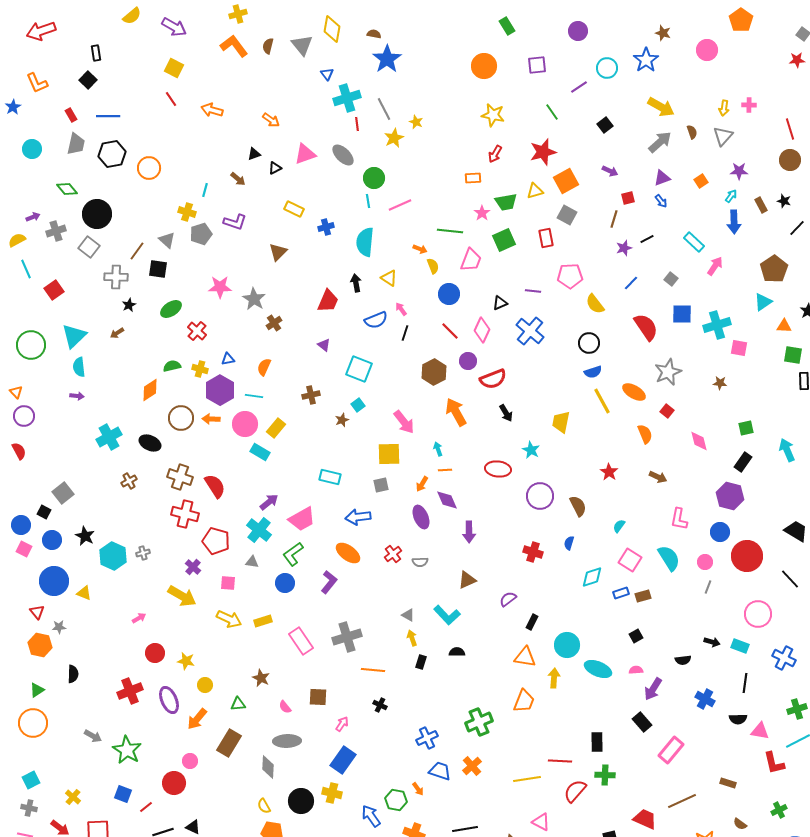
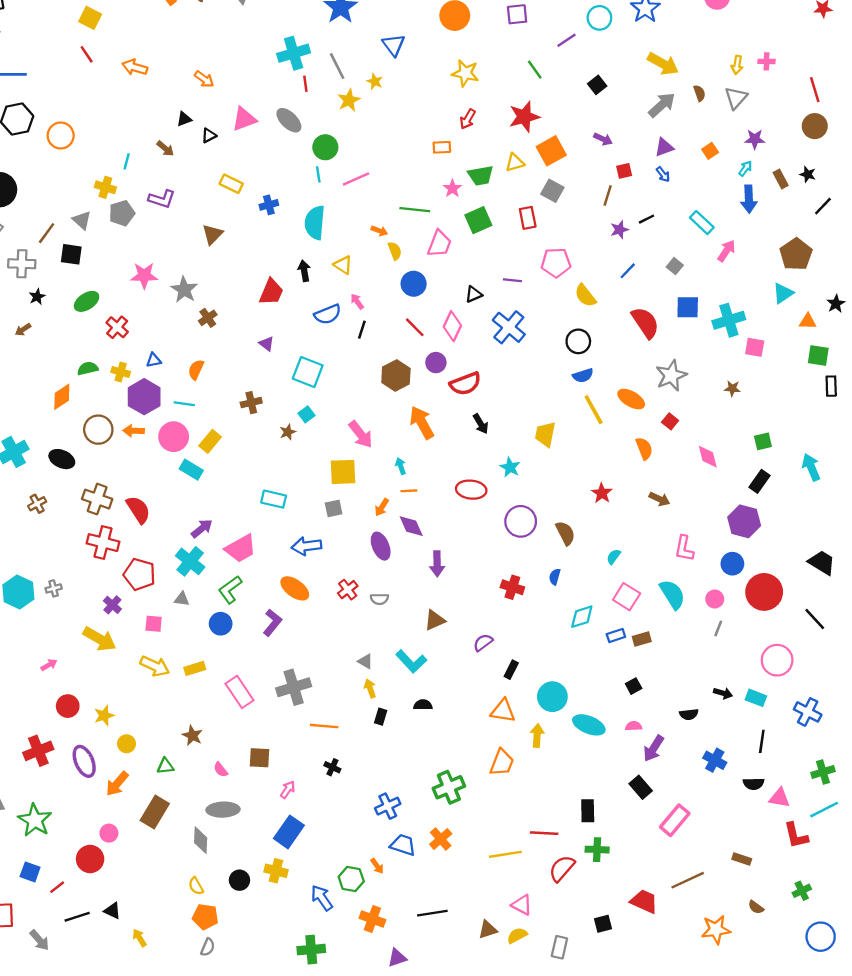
blue triangle: (327, 74) -> (394, 45), moved, size x1.5
yellow star: (186, 661) -> (104, 715), turned -30
black circle: (301, 801) -> (239, 880), size x0.7

